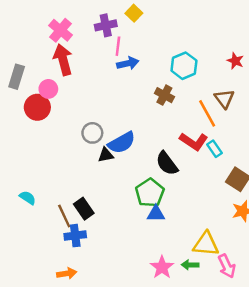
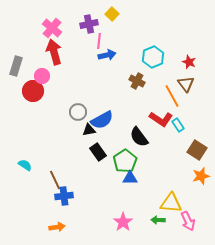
red star: (235, 61) -> (189, 62), moved
black rectangle: (84, 209) -> (98, 152), moved
pink star: (162, 267) -> (123, 222), moved

